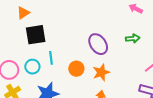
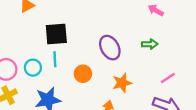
black square: (36, 35) -> (56, 34), moved
orange star: (101, 72) -> (122, 83), moved

